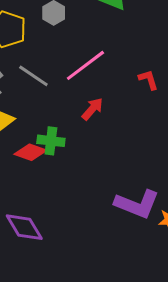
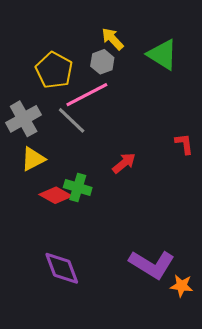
pink line: (85, 65) -> (87, 95), moved
purple diamond: (24, 227) -> (62, 268), moved

